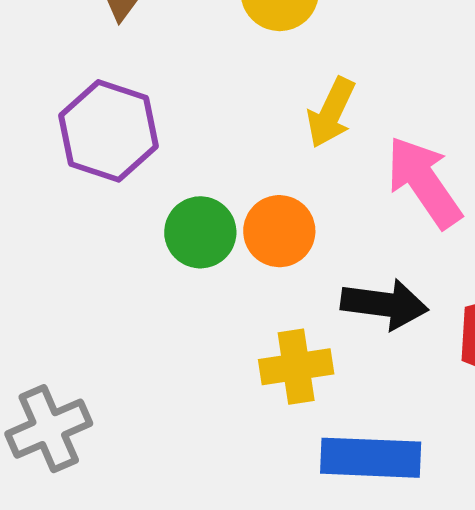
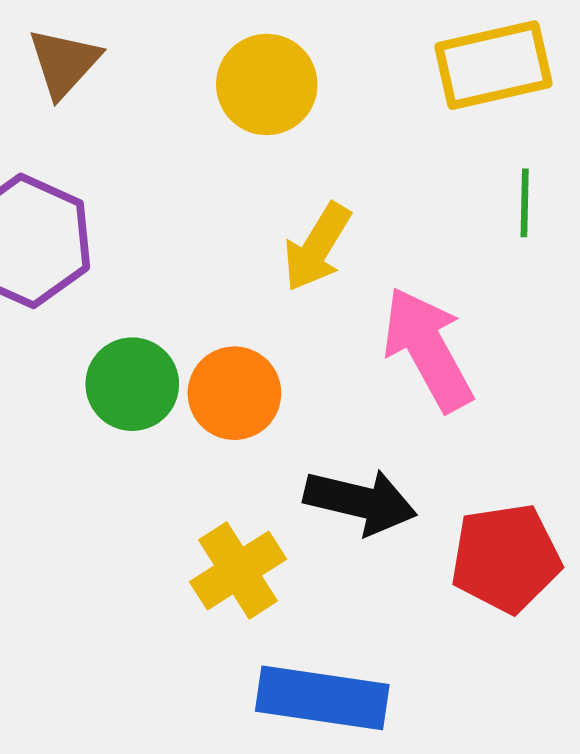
yellow cross: (296, 367) -> (238, 570), turned -30

